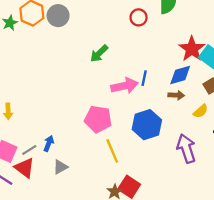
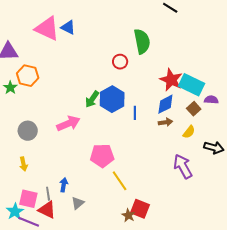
gray circle: (58, 16) -> (28, 131), moved
pink arrow: (125, 86) -> (68, 123), moved
blue hexagon: (147, 125) -> (112, 99), moved
gray line: (29, 150) -> (48, 194), turned -56

